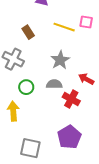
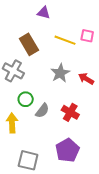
brown rectangle: (28, 32) -> (29, 44), size x1.5
red arrow: (86, 79) -> (86, 79), moved
gray semicircle: (54, 84) -> (42, 111), moved, turned 126

